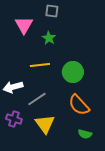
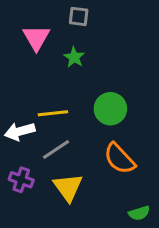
yellow line: (40, 65) -> (53, 113), moved
green semicircle: (85, 134) -> (139, 213), moved, turned -32

